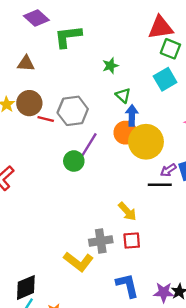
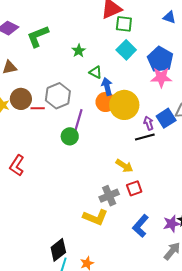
purple arrow: (168, 170) -> (149, 123), turned 120
blue L-shape: (127, 285) -> (140, 226), turned -110

